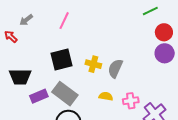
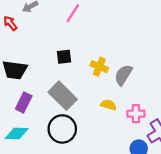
black square: (61, 59) -> (64, 57), size x0.6
purple rectangle: (39, 96) -> (24, 102), moved, turned -48

